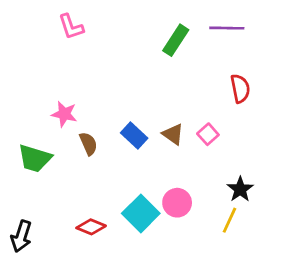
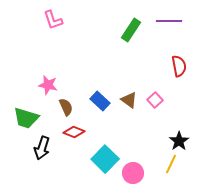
pink circle: (177, 203) -> (133, 173), moved
red diamond: (91, 227) -> (74, 132), moved
black arrow: (21, 236) -> (42, 148), moved

